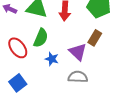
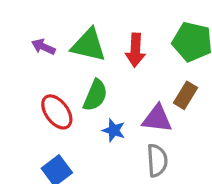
purple triangle: (78, 52) -> (157, 119), turned -36
gray semicircle: (78, 77) -> (157, 160), turned 84

